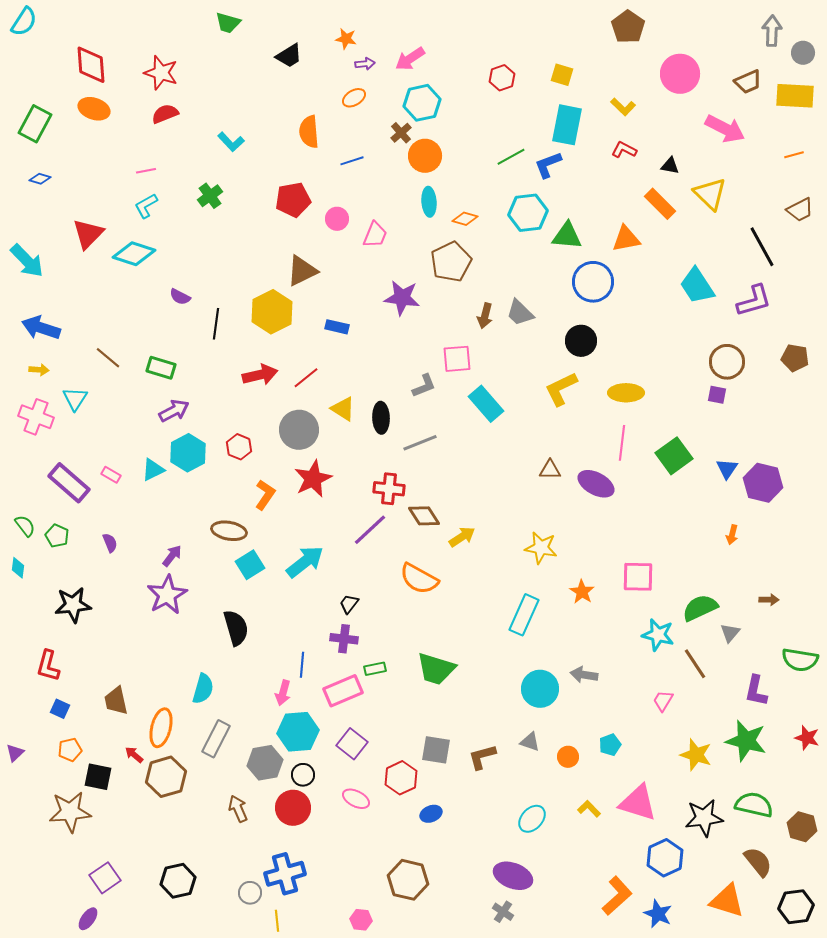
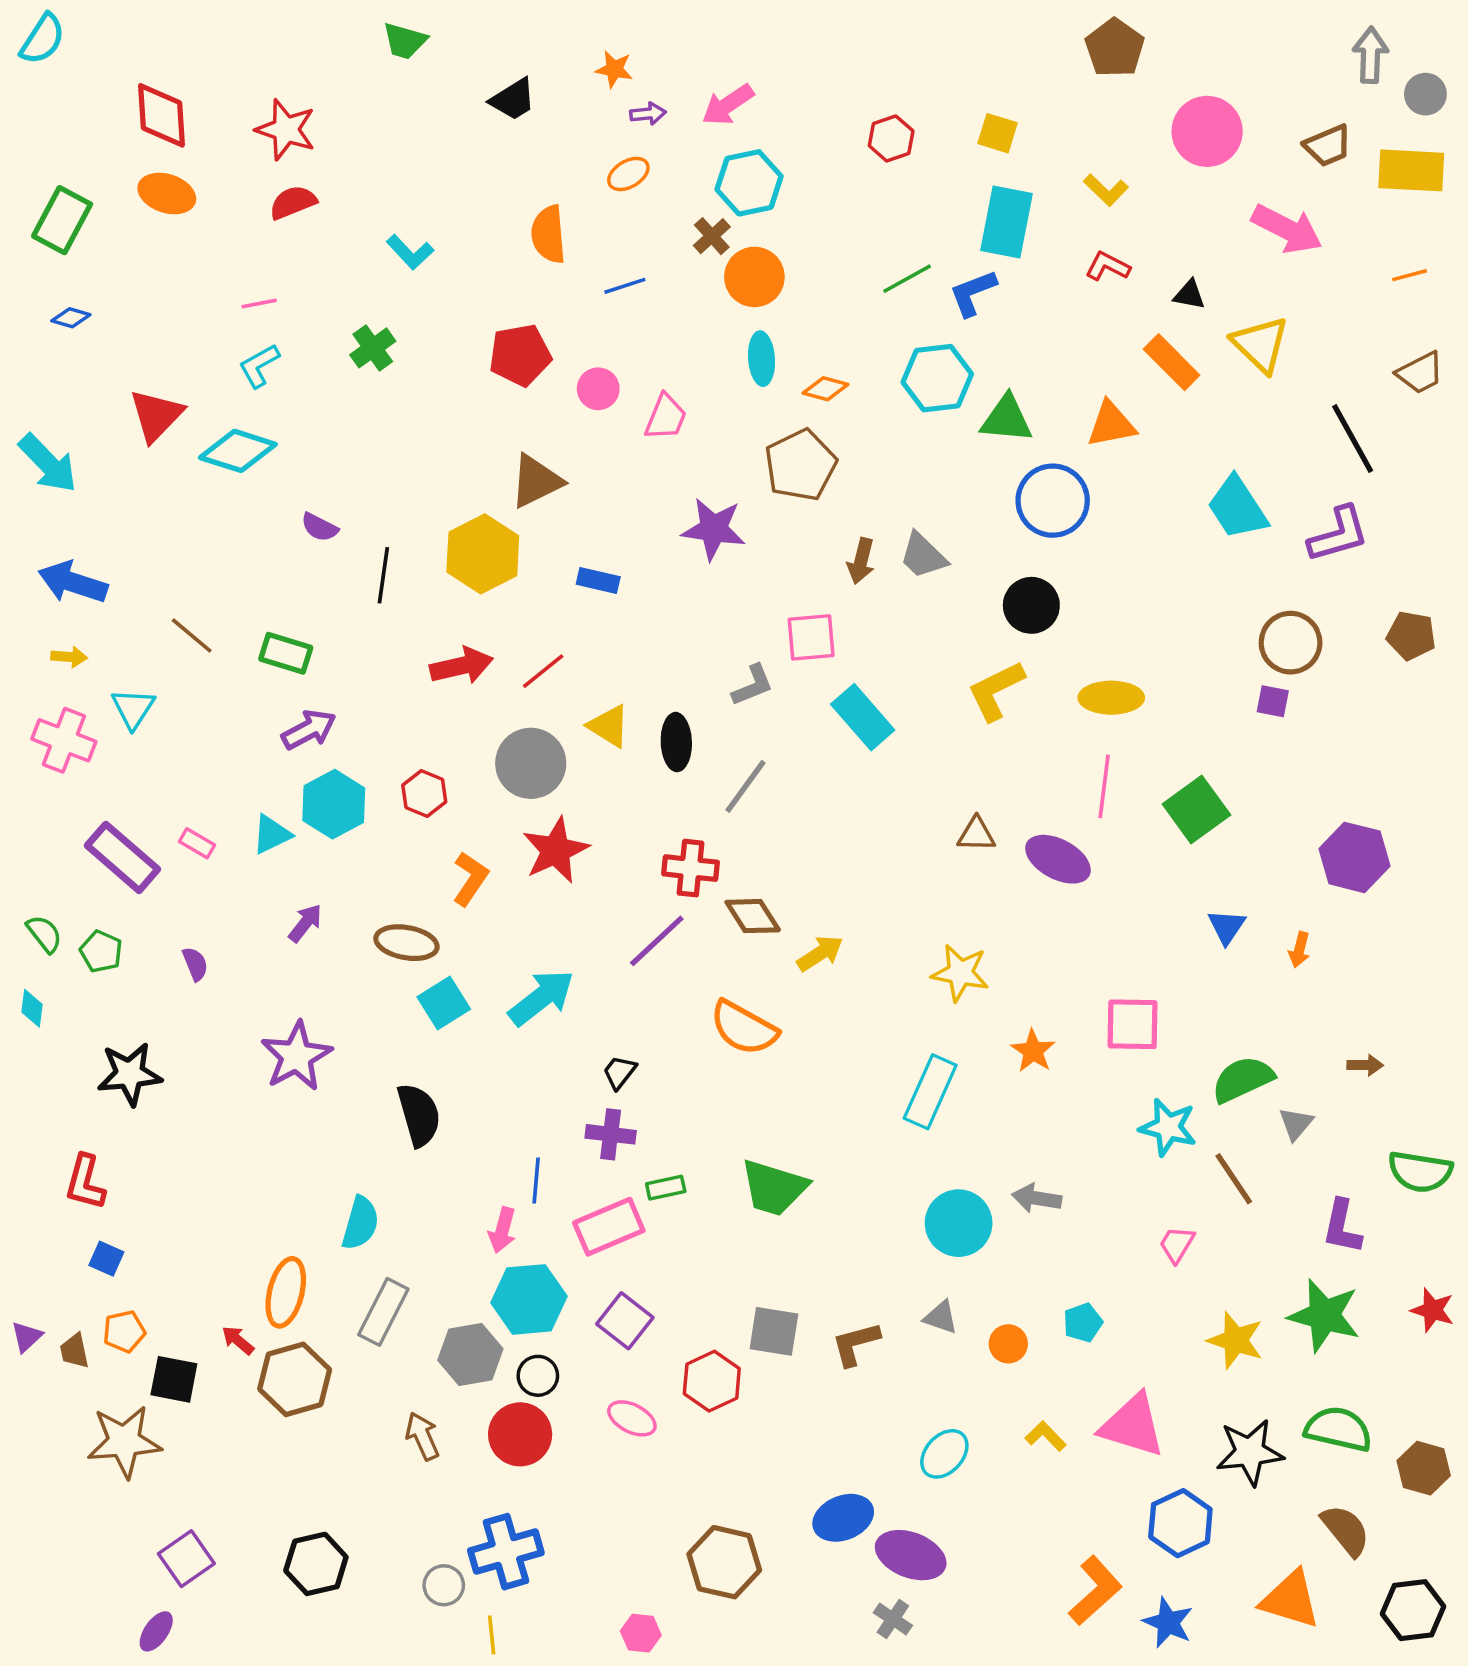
gray line: (420, 443) -> (746, 786), turned -32
blue triangle: (727, 469) -> (1227, 927), moved
purple arrow: (172, 556) -> (305, 923), moved
brown trapezoid: (116, 701) -> (75, 1351), moved, size x0.7
blue ellipse: (431, 814) -> (843, 1518), moved, size x1.5

